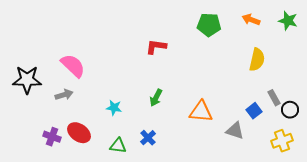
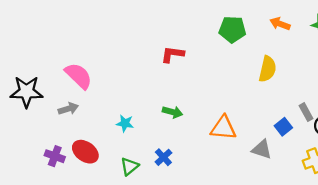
yellow semicircle: (257, 60) -> (268, 69), moved
green arrow: (156, 98) -> (172, 112), turned -102
green triangle: (118, 146) -> (129, 166), turned -48

